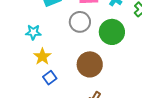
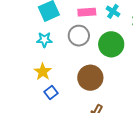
cyan star: (33, 32) -> (44, 40), moved

